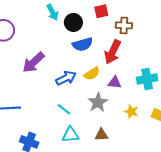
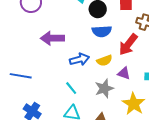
purple arrow: (33, 62) -> (52, 38), turned 30
yellow star: (131, 112) -> (134, 104), size x1.6

